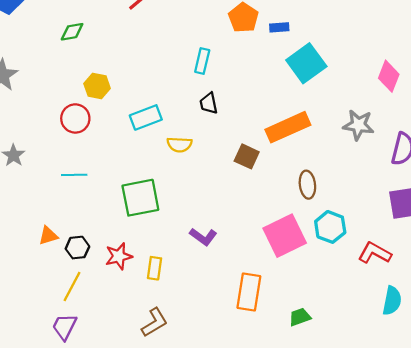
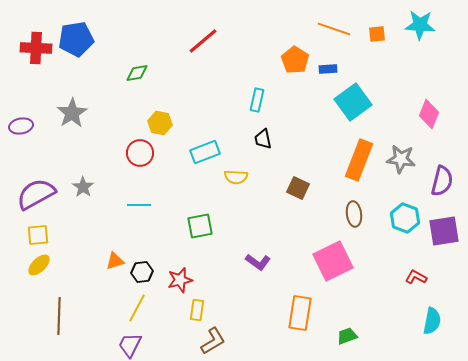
orange rectangle: (288, 127) -> (359, 160), moved, turned -45
green square: (140, 198) -> (200, 226), size x0.7
cyan hexagon: (330, 227) -> (405, 218), moved
red L-shape: (375, 253) -> (416, 277), size x0.7
yellow rectangle: (154, 268) -> (197, 310), moved

